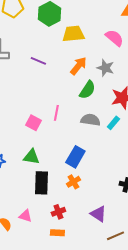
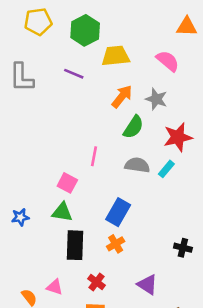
purple line: (38, 61) -> (74, 74), moved
pink square: (33, 123) -> (67, 183), moved
red cross: (58, 212) -> (97, 282), turned -32

